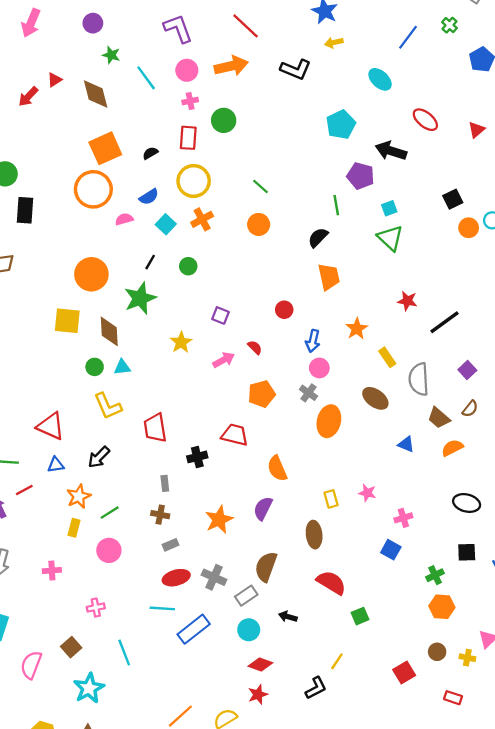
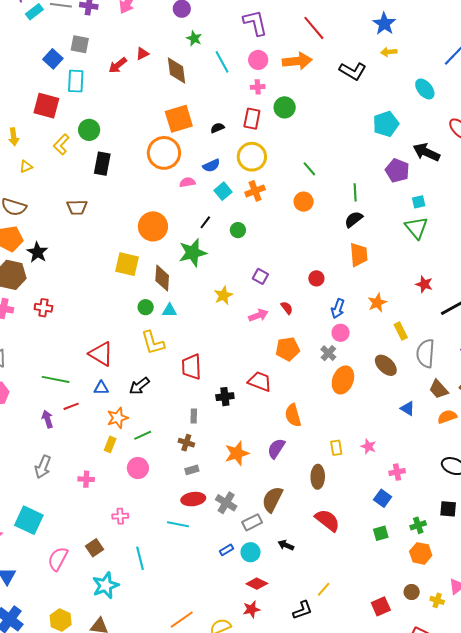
green line: (336, 205) -> (355, 192), moved
green square: (360, 616) -> (381, 533), moved
blue rectangle: (194, 629) -> (227, 550), moved, size x0.5

